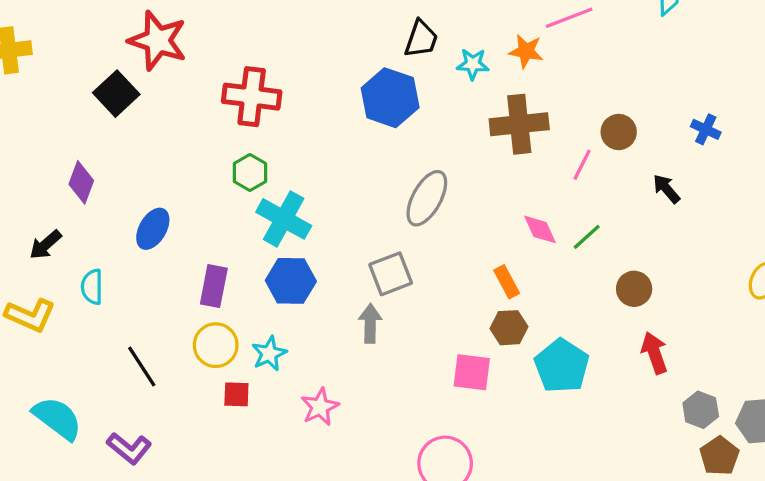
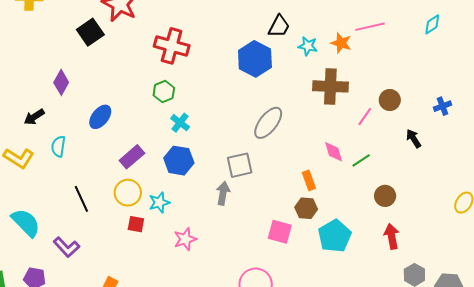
blue cross: (706, 129) -> (442, 106), turned 36
cyan cross: (284, 219) -> (180, 123), size x0.6
purple rectangle: (214, 286) -> (132, 157), turned 30

